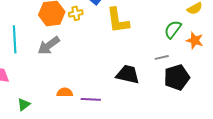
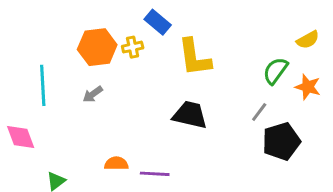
gray arrow: (49, 45) -> (93, 94), size x0.6
gray line: (162, 57) -> (259, 112), turned -40
black trapezoid: (128, 74) -> (190, 115), moved

